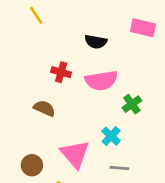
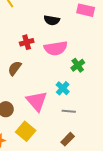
red cross: (61, 72) -> (27, 42), turned -32
brown semicircle: (44, 108) -> (15, 68), turned -77

